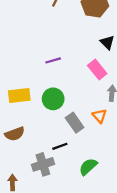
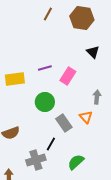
pink rectangle: (97, 69) -> (68, 76), moved, turned 72
yellow rectangle: (19, 95) -> (15, 79), moved
black line: (60, 146) -> (51, 144), turned -40

